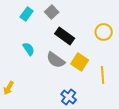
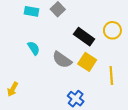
cyan rectangle: (27, 14) -> (32, 11), turned 64
black rectangle: (65, 36) -> (84, 37), moved

